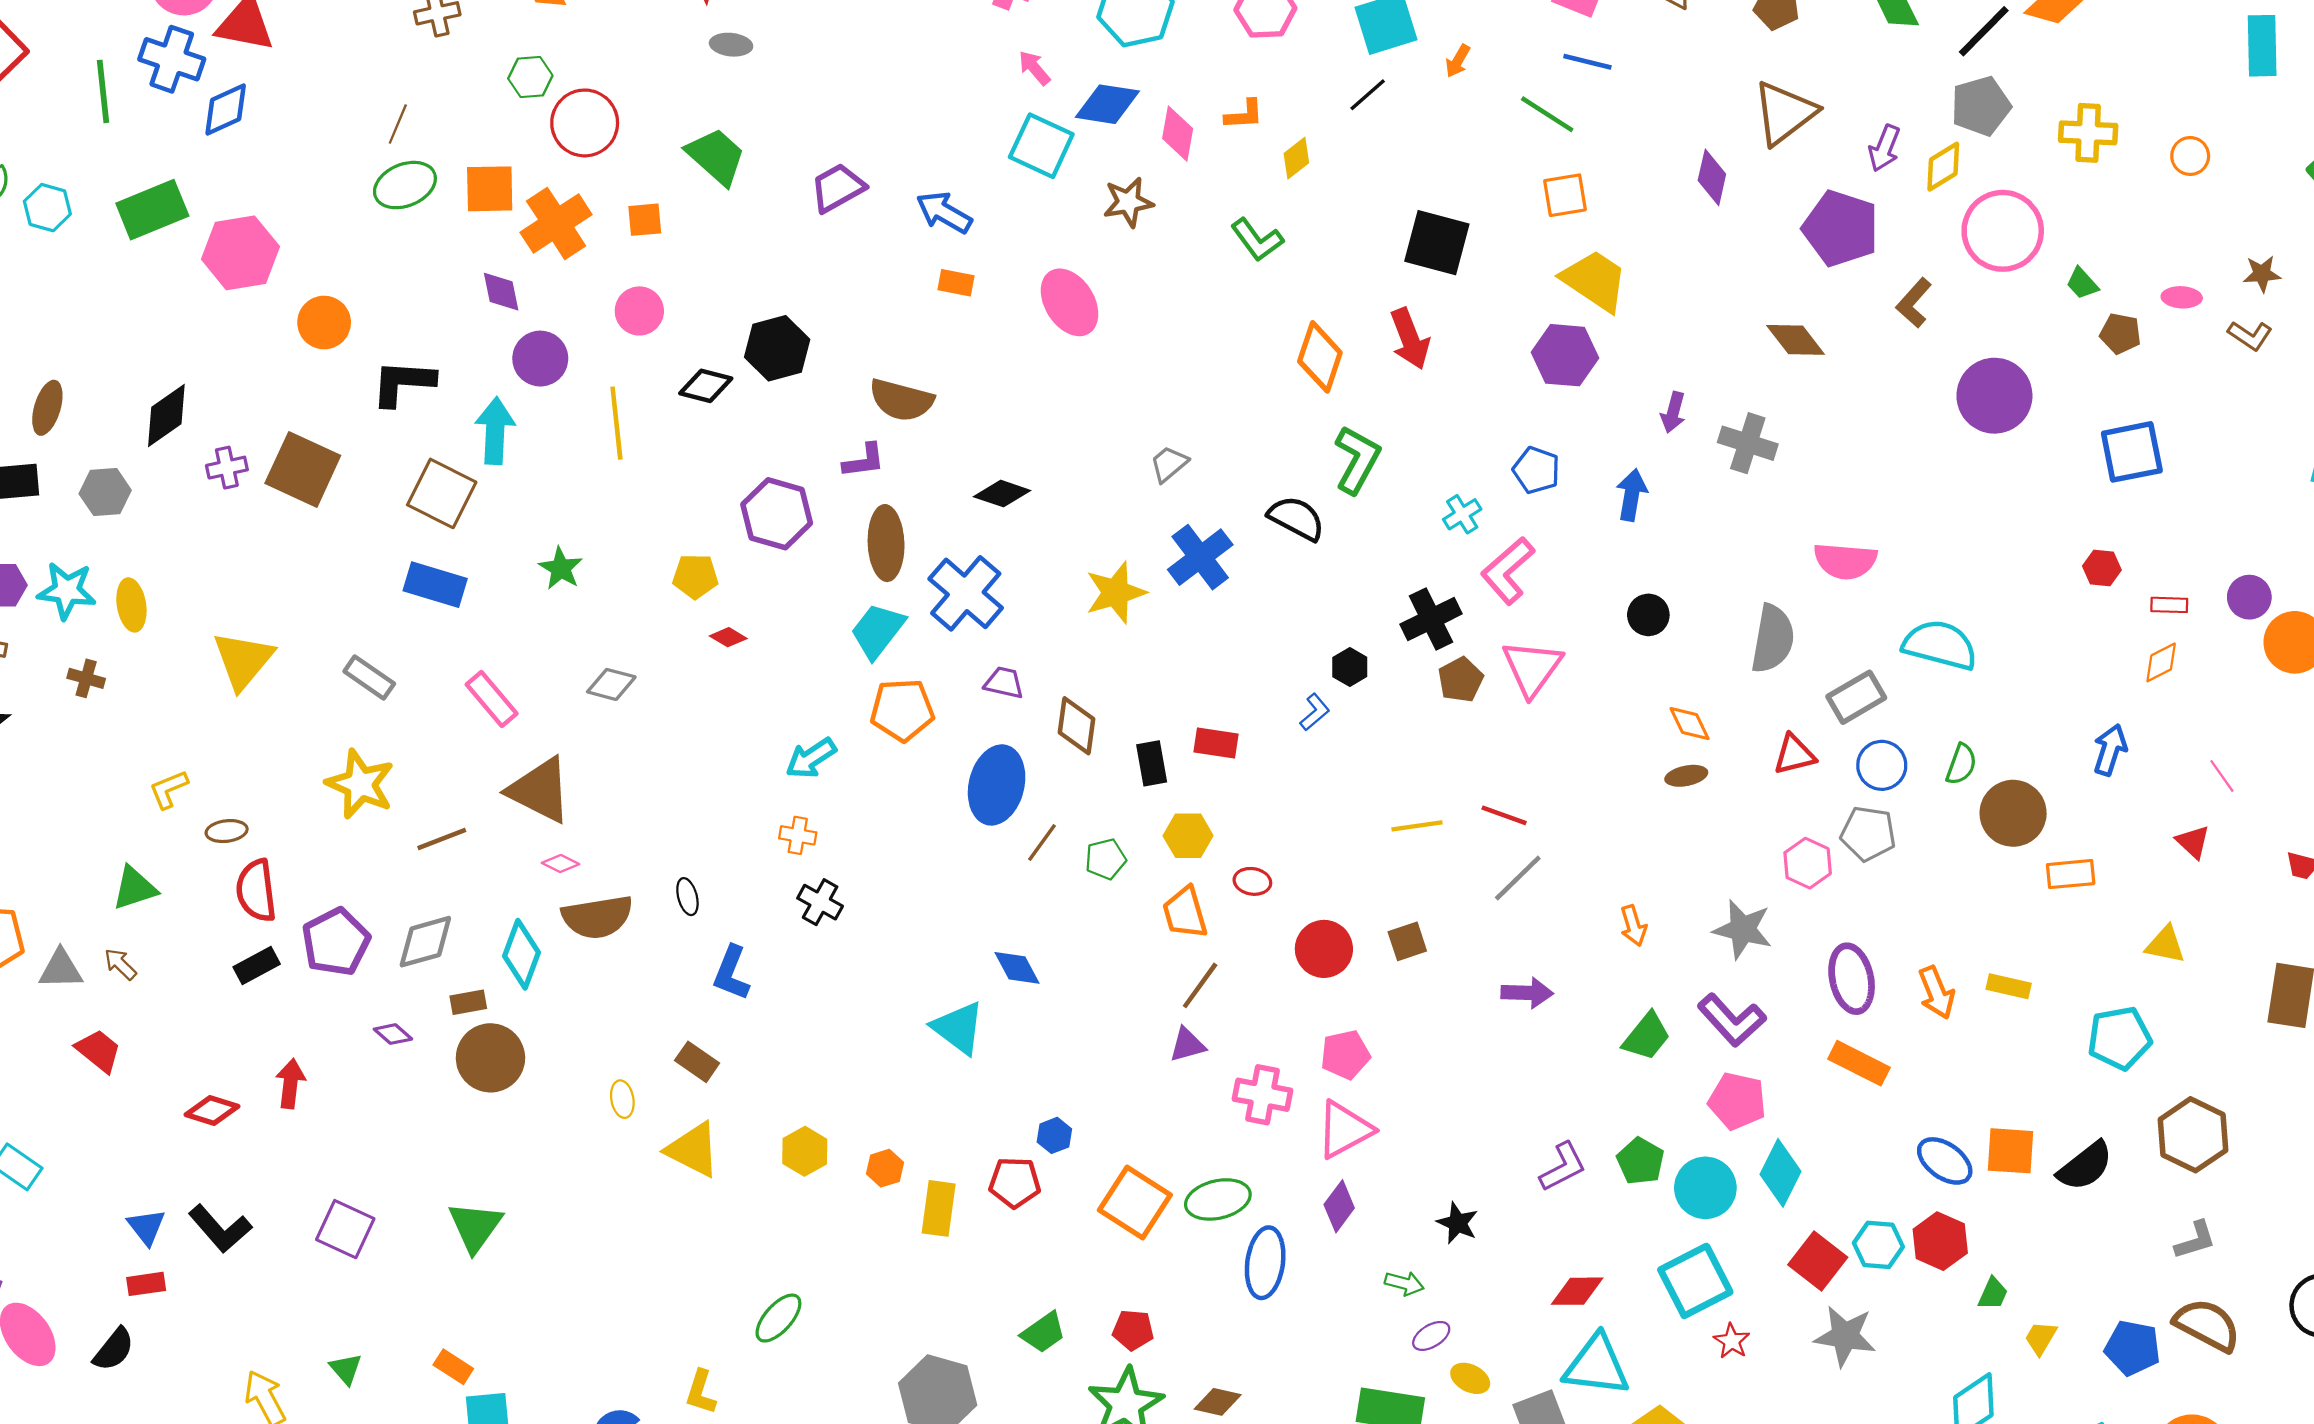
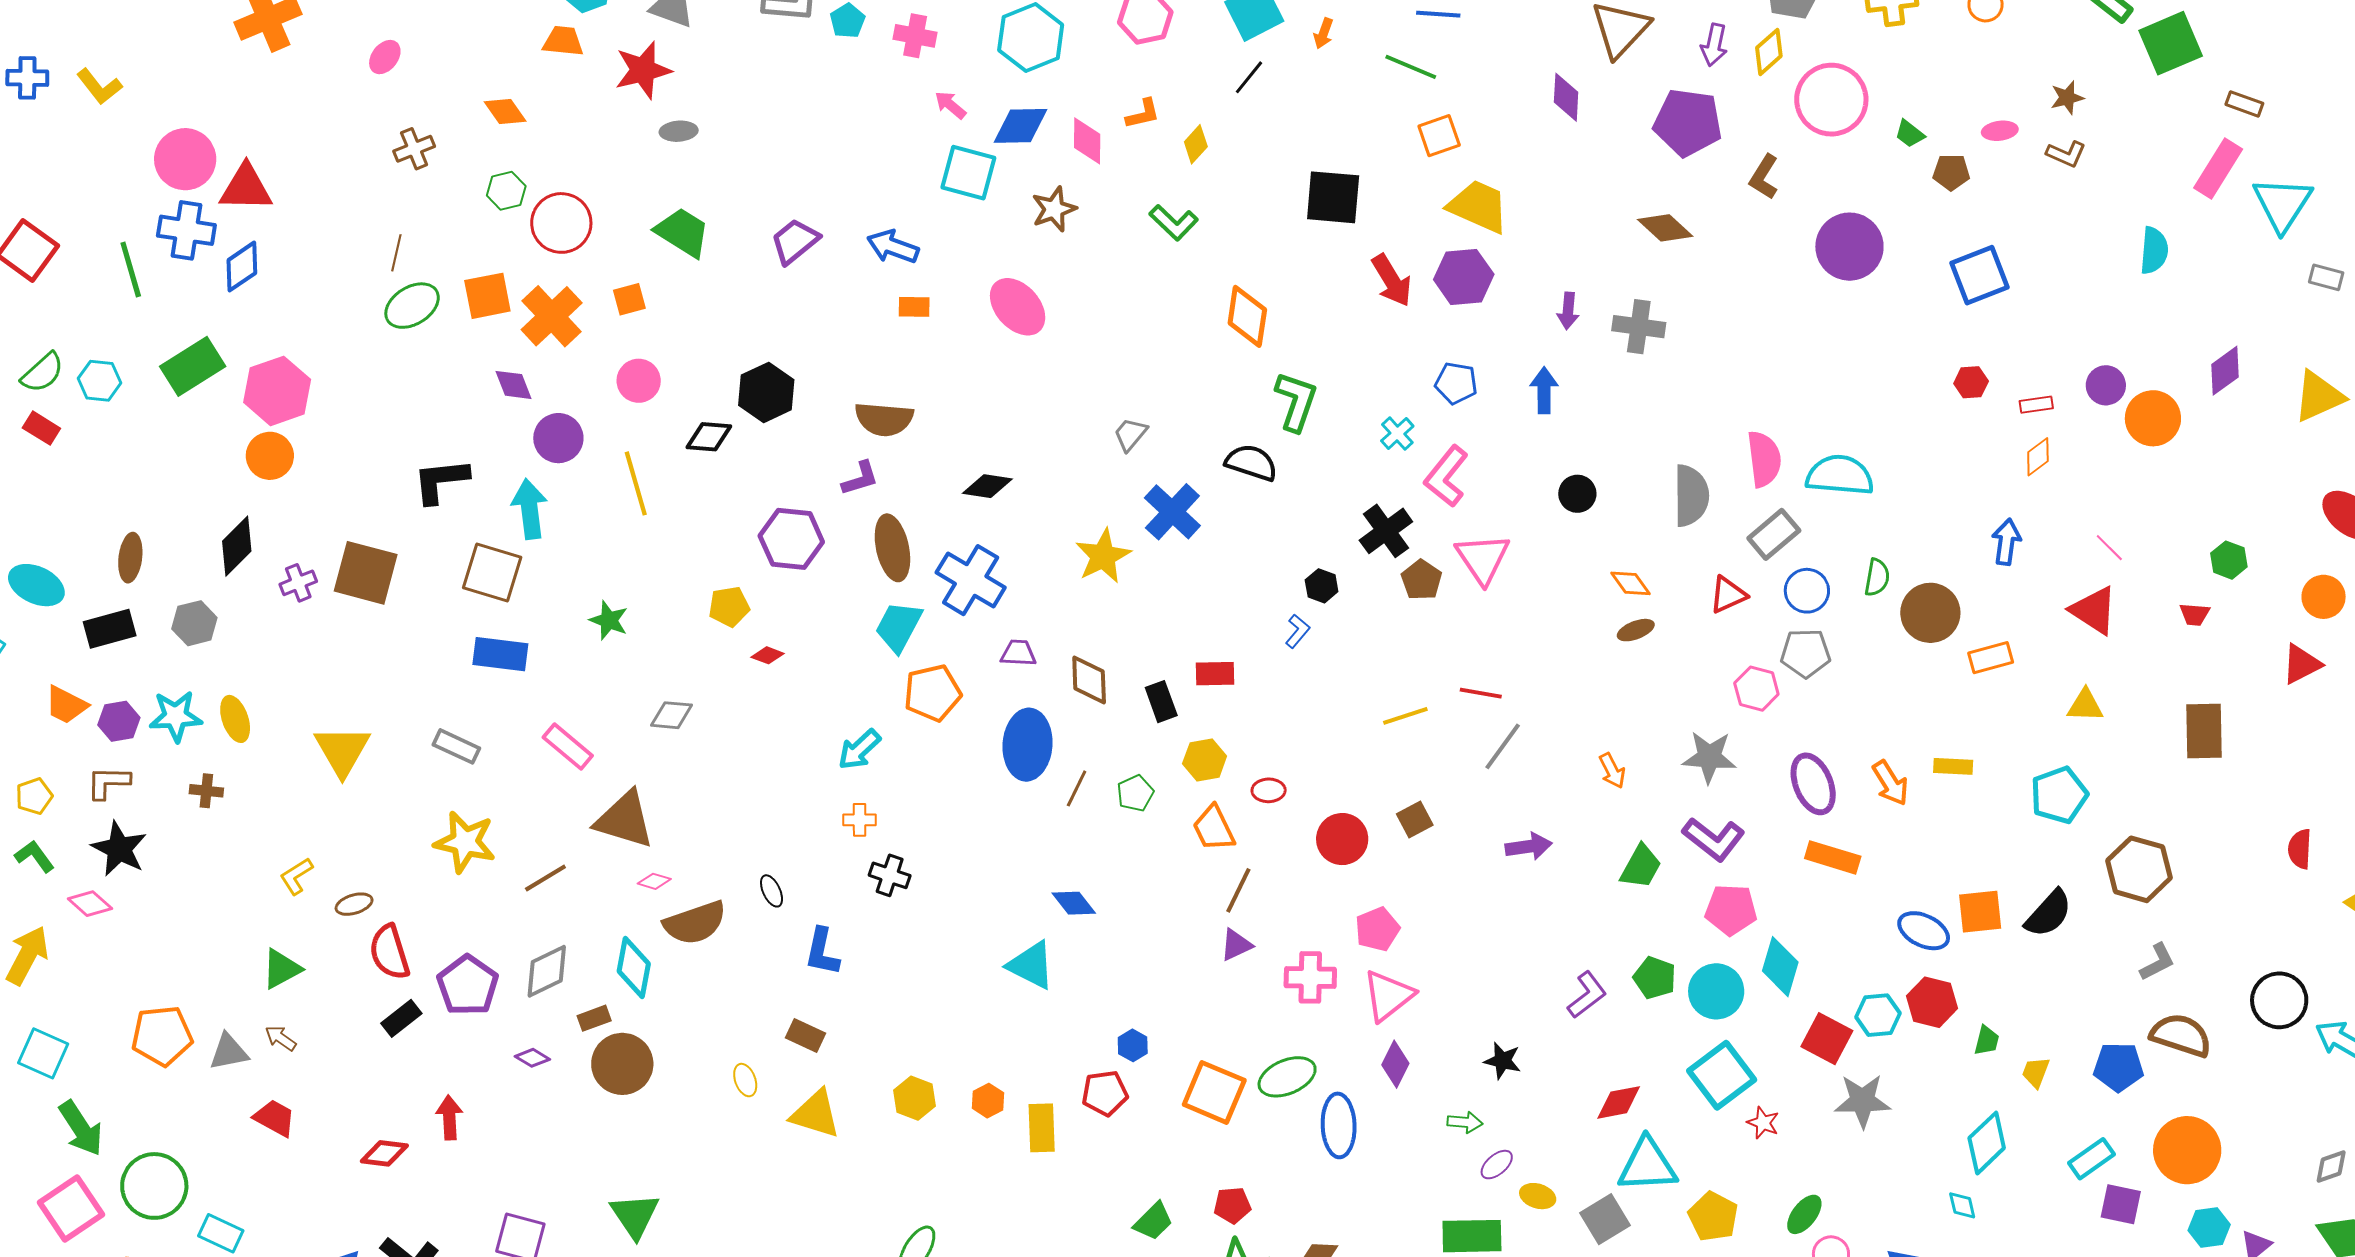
orange circle: (324, 323) -> (270, 456), moved
red arrow: (1410, 339) -> (1392, 280), moved
pink semicircle: (1845, 561) -> (1764, 459), moved, turned -92
red triangle: (2193, 842) -> (2094, 610), size x1.6

